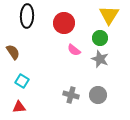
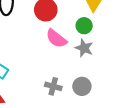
pink semicircle: (74, 50) -> (56, 38), size x1.5

